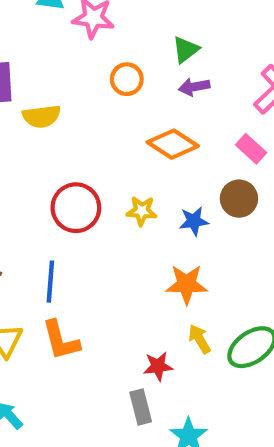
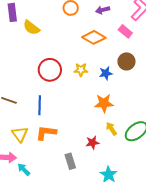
yellow semicircle: (42, 116) -> (31, 28), turned 48
pink rectangle: (251, 149) -> (125, 31), moved
orange L-shape: (61, 340) -> (46, 133), turned 115
gray rectangle: (141, 407) -> (70, 161), moved

